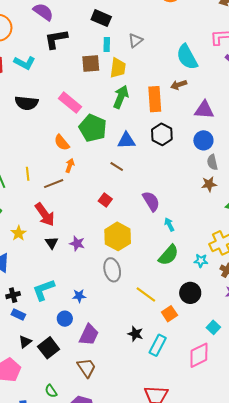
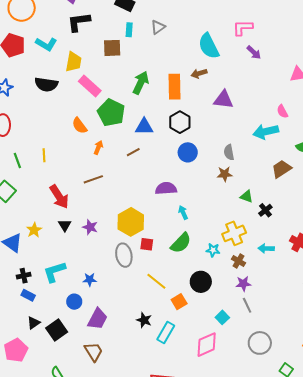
yellow trapezoid: (118, 68) -> (74, 62), moved
blue circle: (203, 140) -> (188, 152), moved
orange arrow: (70, 166) -> (98, 147), moved
brown line: (117, 167) -> (133, 152), turned -64
brown line: (54, 184) -> (93, 179), moved
red square: (105, 200) -> (147, 244), moved, turned -32
purple semicircle: (151, 201) -> (166, 188), turned -65
yellow star: (19, 233) -> (34, 230), moved

